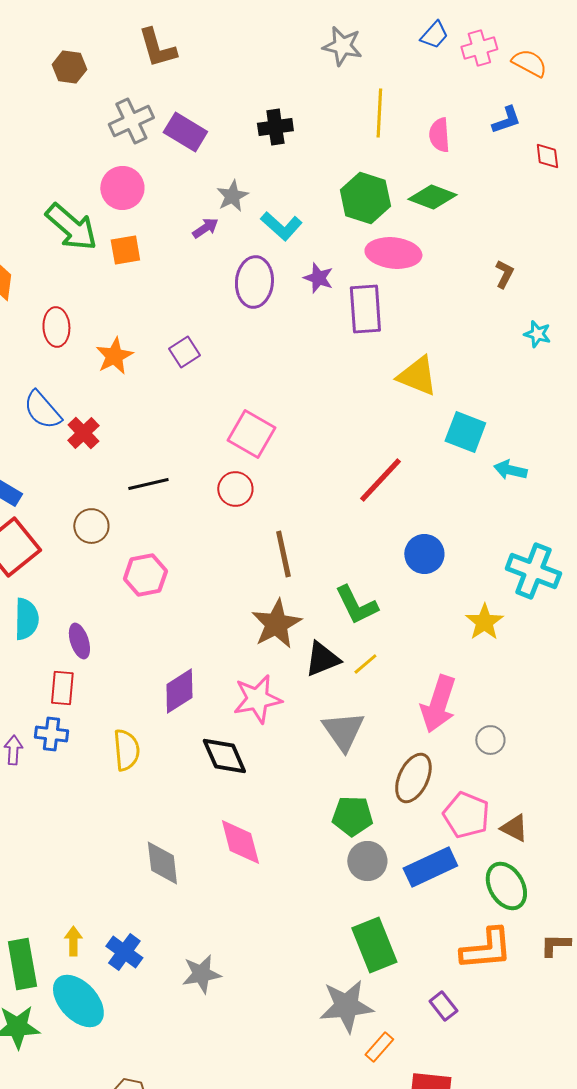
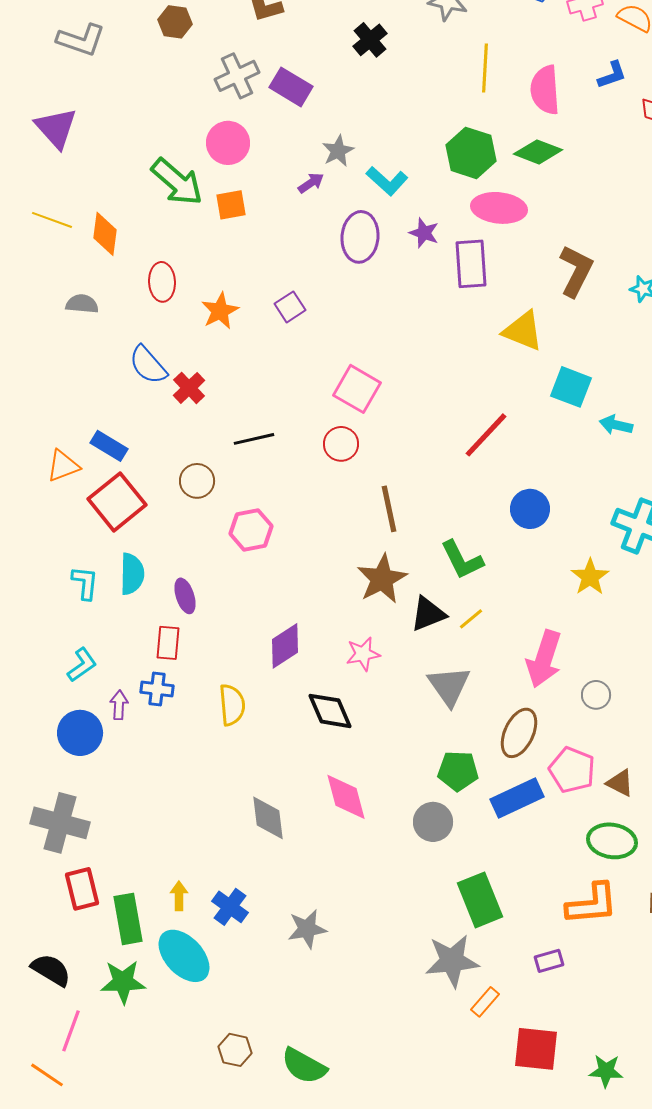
black cross: (275, 127) -> (370, 40), moved, turned -32
pink semicircle: (439, 135) -> (545, 90), size x1.4
brown L-shape: (504, 274) -> (576, 271), moved, size x1.8
pink star: (257, 699) -> (363, 654), size x0.7
gray circle: (367, 861) -> (433, 822), moved
blue rectangle: (430, 867) -> (517, 798), moved
green ellipse: (506, 886) -> (612, 841), turned -51
purple rectangle: (443, 1006) -> (549, 961), turned -68

